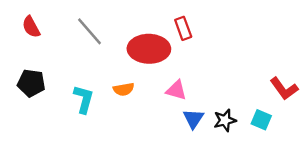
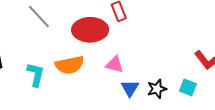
orange semicircle: (124, 89) -> (70, 65), size x1.6

